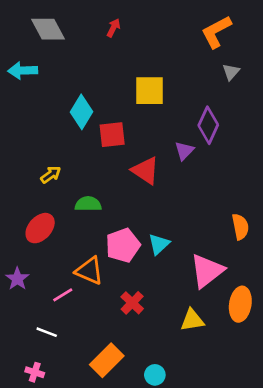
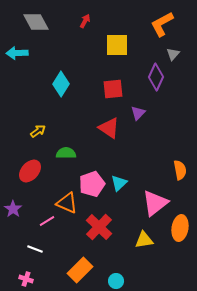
yellow square: (150, 91) -> (117, 45), moved
purple diamond: (208, 125) -> (156, 77), moved
red square: (112, 135) -> (113, 89), moved
red cross: (132, 303) -> (99, 227), size x1.5

